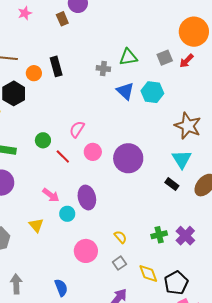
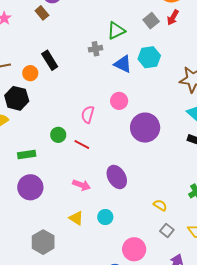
pink circle: (93, 152) -> (119, 101), moved
cyan circle: (67, 214) -> (105, 217), moved
pink circle: (86, 251) -> (134, 249), moved

